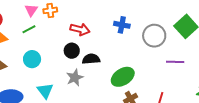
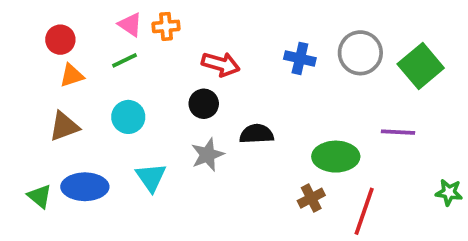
pink triangle: (31, 10) -> (130, 25), turned -32
gray circle: (154, 36) -> (360, 53), moved
black semicircle: (91, 59) -> (257, 134), moved
green ellipse: (123, 77) -> (336, 157), moved, turned 30

